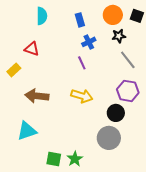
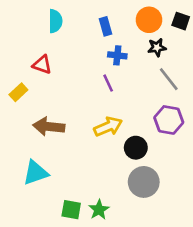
blue cross: (89, 42) -> (117, 55), turned 32
yellow arrow: (82, 96) -> (108, 127), turned -40
black circle: (116, 113) -> (136, 148), moved

